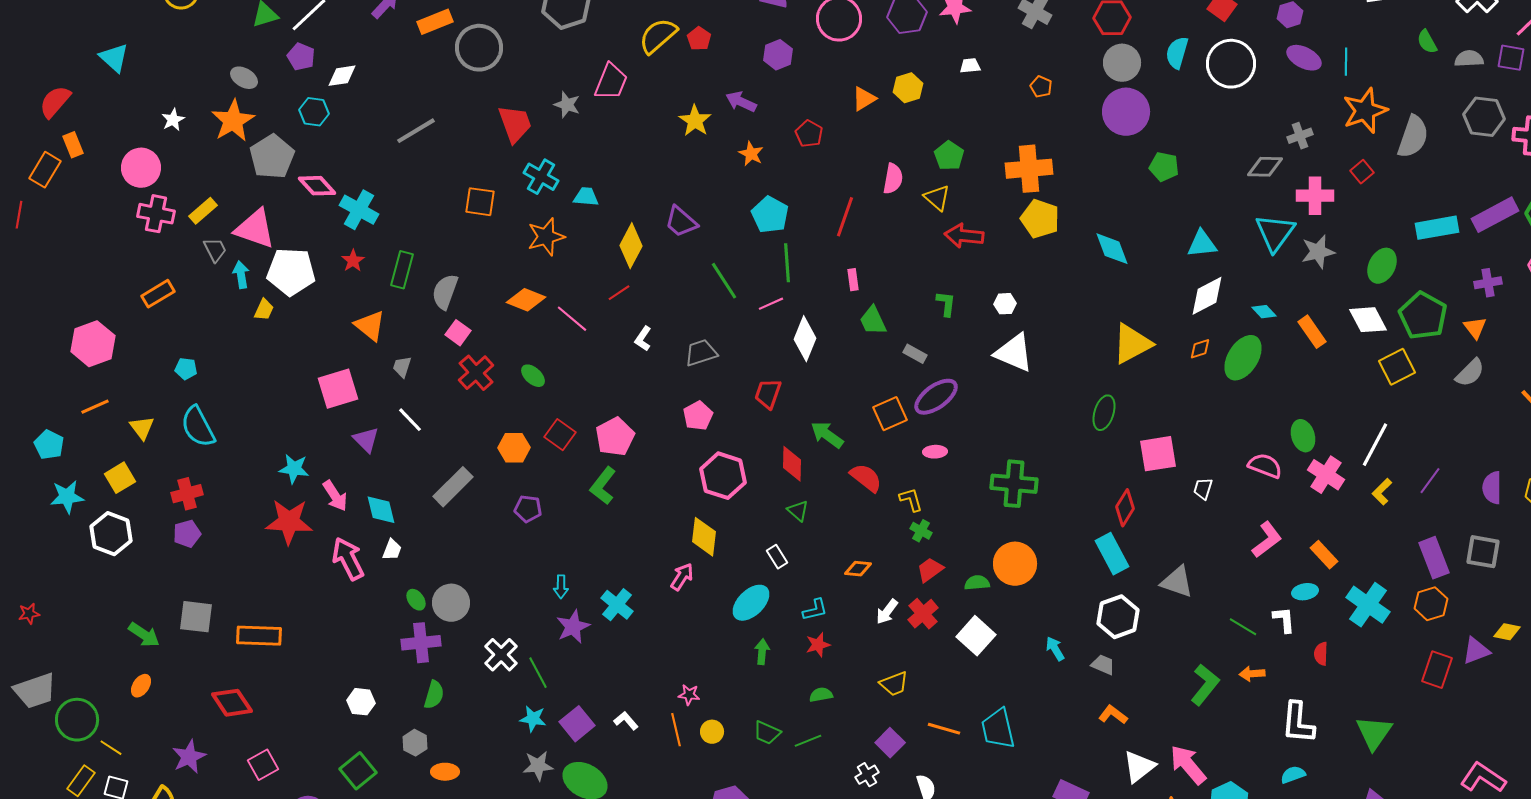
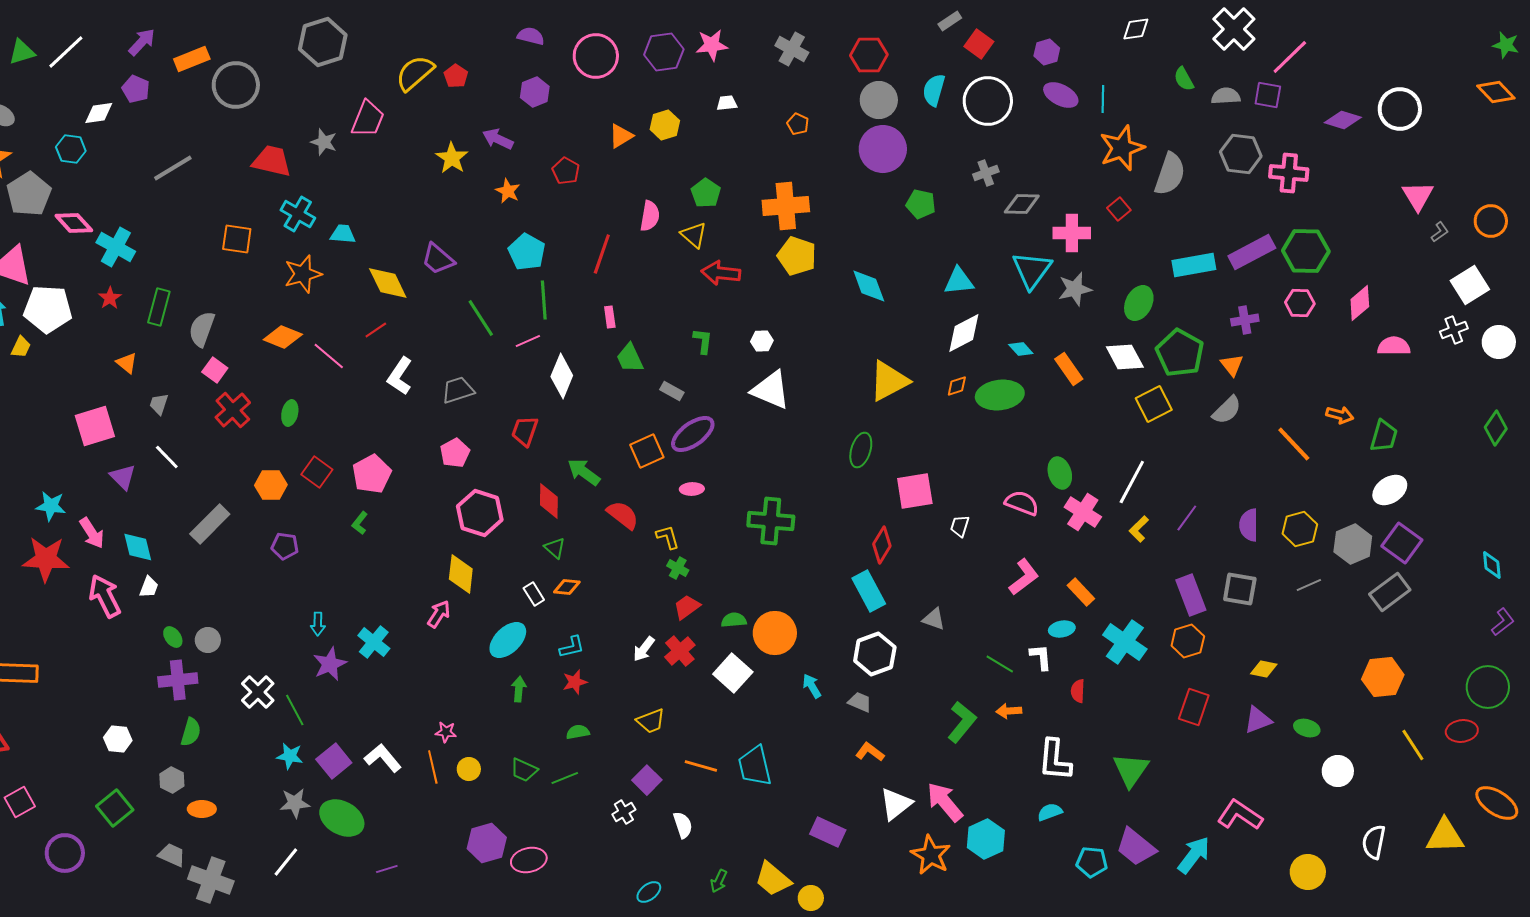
purple pentagon: (301, 57) -> (136, 89), moved
red trapezoid: (515, 124) -> (272, 161), turned -57
gray cross: (1300, 136) -> (986, 173), moved
yellow diamond: (631, 246) -> (388, 283), turned -54
orange triangle: (370, 326) -> (127, 363), size x0.7
white L-shape: (643, 339) -> (400, 376), size x1.5
green ellipse: (1243, 358) -> (1000, 395), turned 51
green ellipse: (533, 376) -> (290, 413), turned 60
green L-shape: (603, 486) -> (360, 523), size x0.6
orange circle: (1015, 564) -> (775, 633), moved
orange diamond: (858, 569) -> (567, 587), moved
gray triangle: (1177, 582) -> (934, 619), size x0.7
gray circle: (451, 603) -> (208, 640), size x0.7
purple triangle: (1476, 651) -> (1258, 720), moved
white L-shape: (626, 721) -> (383, 758), size x1.5

